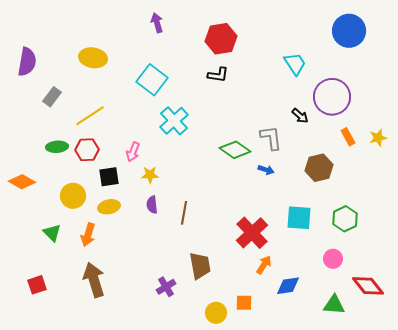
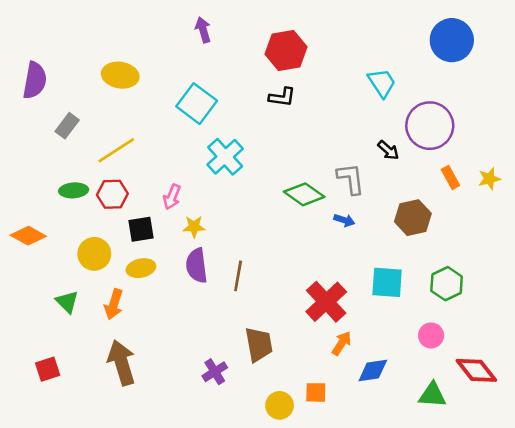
purple semicircle: (152, 205) -> (197, 266), size x1.5

